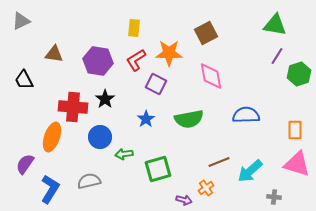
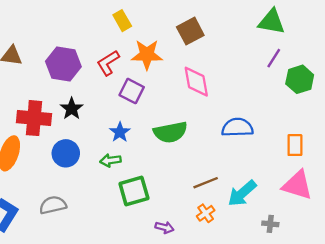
yellow rectangle: (134, 28) -> (122, 21), moved, turned -36
green arrow: (124, 154) -> (110, 160), moved
orange cross: (206, 188) -> (206, 213), moved

